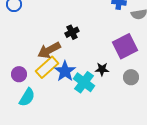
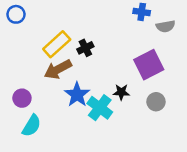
yellow rectangle: (47, 67) -> (57, 44), moved

